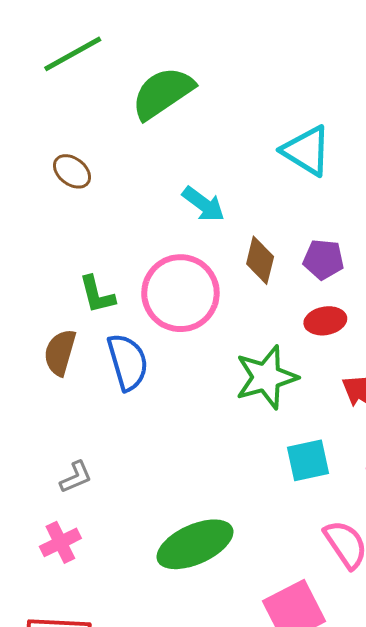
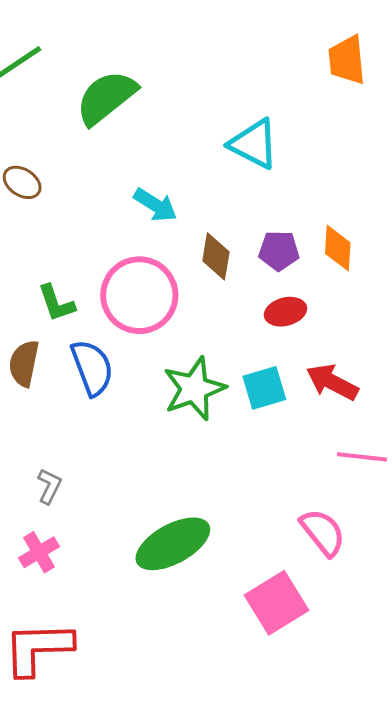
green star: (266, 377) -> (194, 389), moved
cyan square: (308, 460) -> (264, 388), moved
gray L-shape: (76, 477) -> (49, 486), turned -36

